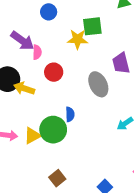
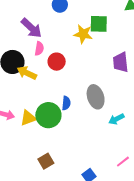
pink semicircle: (37, 52) -> (39, 49), moved
gray ellipse: (98, 84) -> (96, 97), moved

